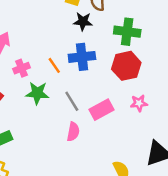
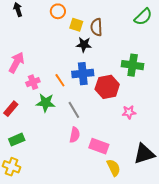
green cross: (127, 32) -> (133, 65), moved
red hexagon: (126, 66) -> (107, 87), moved
pink rectangle: (101, 110) -> (99, 146), moved, turned 48

